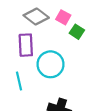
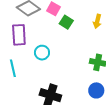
cyan circle: (51, 64) -> (42, 53), size x0.6

